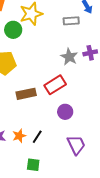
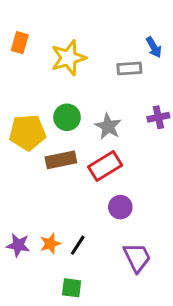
green circle: (13, 30) -> (67, 117), moved
gray star: (69, 57) -> (108, 126), moved
brown rectangle: (26, 94) -> (61, 160), moved

